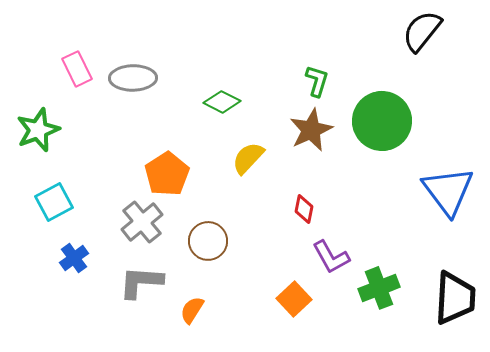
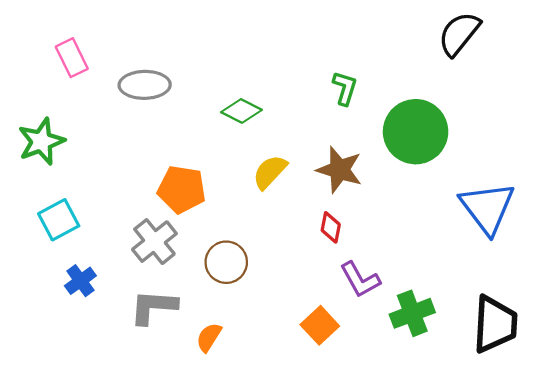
pink rectangle: (77, 69) -> (72, 58), moved
brown star: (311, 130) -> (339, 170), moved, turned -30
orange pentagon: (167, 174) -> (182, 189), turned -30

